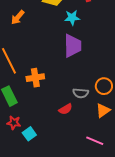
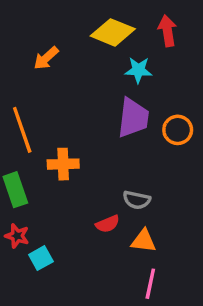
orange circle: (104, 86) -> (178, 130), moved
orange triangle: (103, 110) -> (143, 241), moved, turned 35
pink line: (95, 141) -> (150, 284), turned 72

